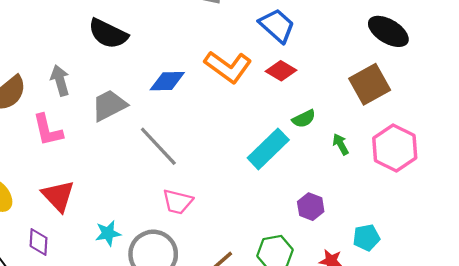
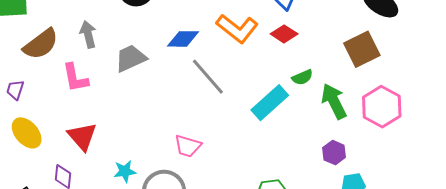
green arrow: (341, 144) -> (334, 101), size x1.8
gray line: (158, 146) -> (208, 77), moved
purple hexagon: (311, 207) -> (334, 153), moved

